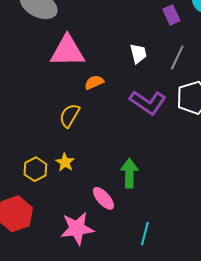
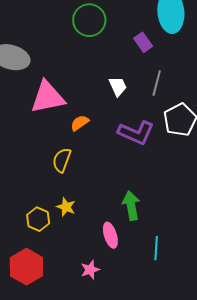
pink ellipse: (103, 198) -> (110, 235), turned 35
pink star: (77, 228) -> (90, 270), size x0.6
cyan line: (145, 234) -> (156, 248), moved

